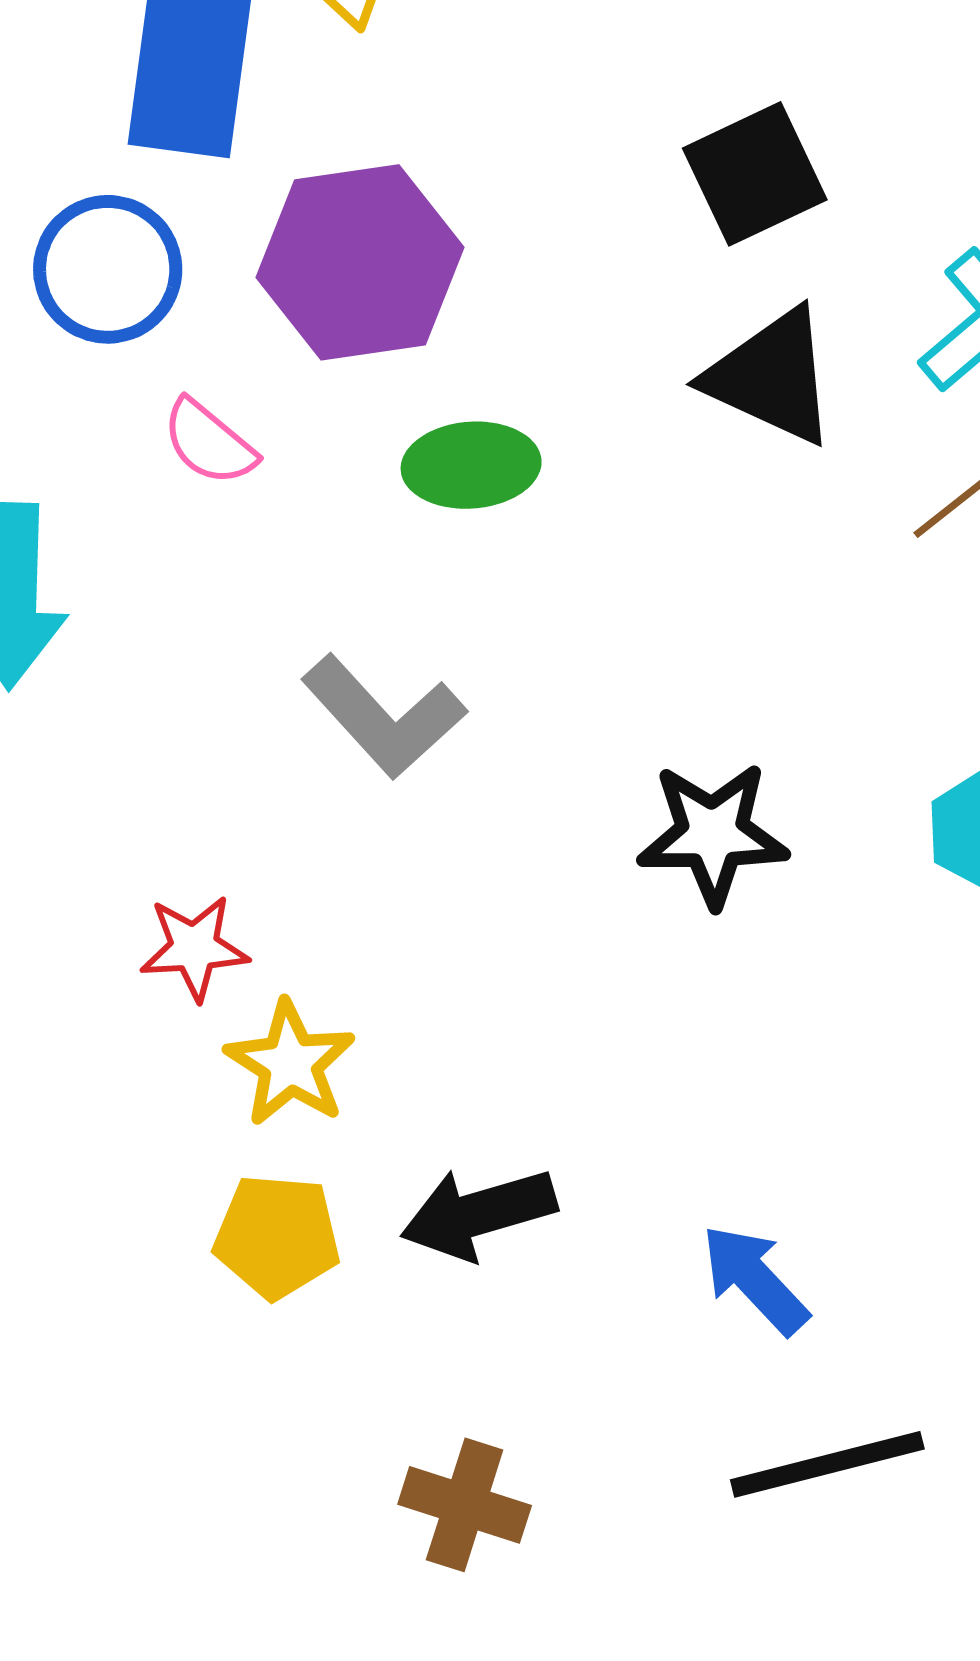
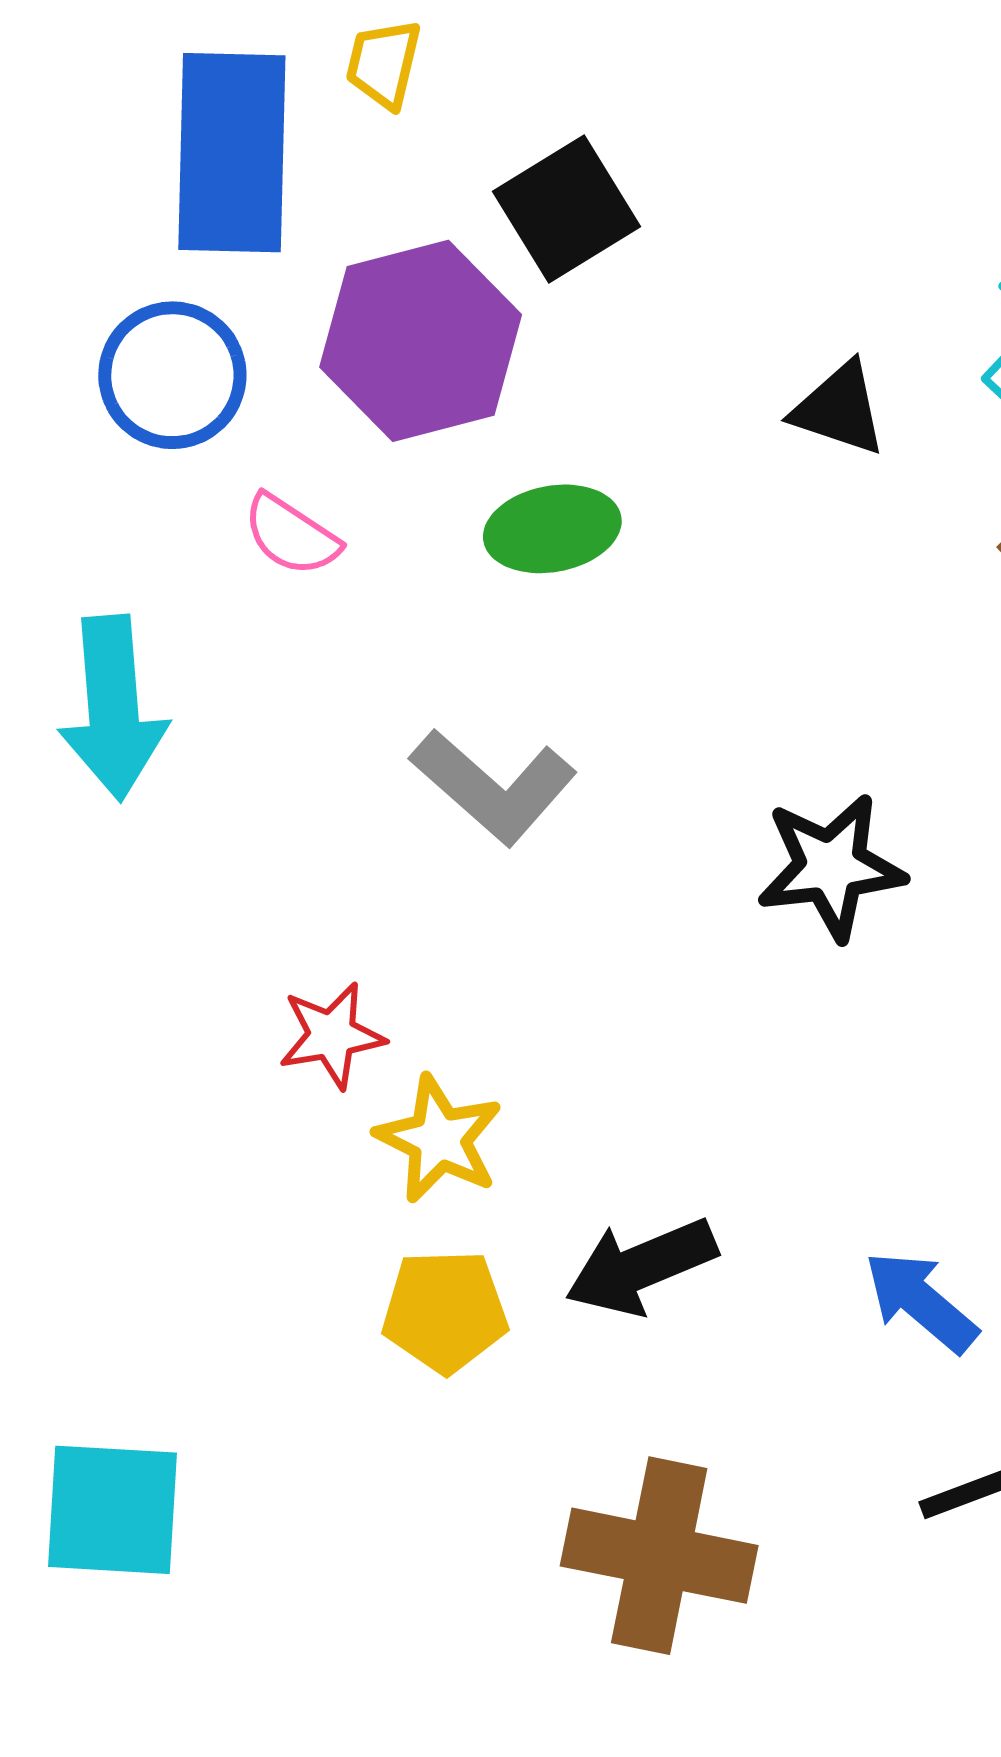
black square: (755, 174) -> (567, 209), moved
black triangle: (771, 377) -> (839, 409), size x0.7
brown cross: (465, 1505) -> (659, 1556), size x1.5

